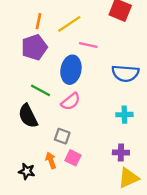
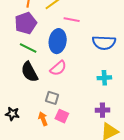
green line: (41, 90) -> (28, 48), moved
black semicircle: (28, 116) -> (29, 72), moved
black star: (27, 171) -> (12, 114), moved

